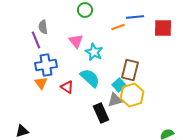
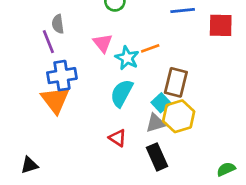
orange line: (118, 27) -> (150, 48), moved
cyan semicircle: (90, 78) -> (122, 93), turned -105
orange triangle: (41, 83) -> (55, 100), size x1.6
red triangle: (67, 87) -> (118, 138), moved
black rectangle: (101, 113) -> (157, 157), moved

